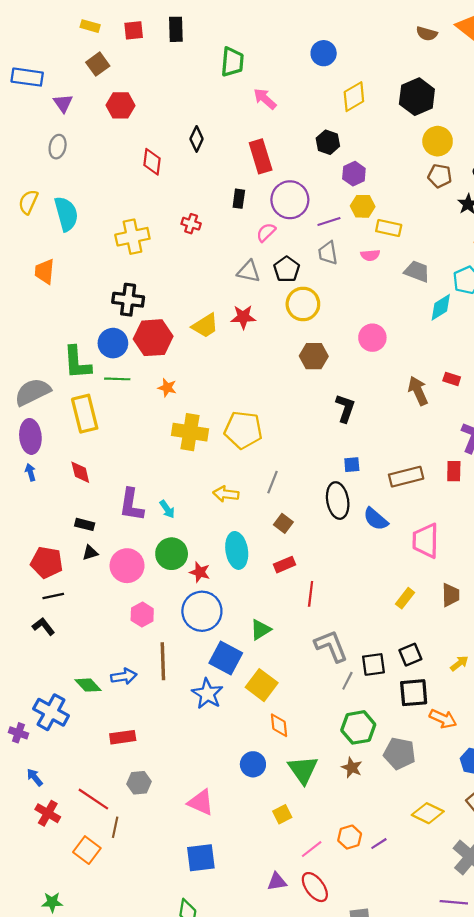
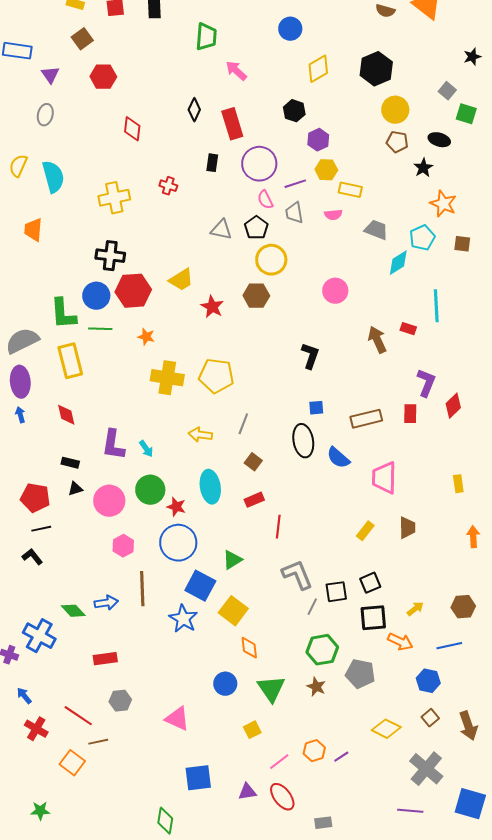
black diamond: (197, 139) -> (194, 110), moved
pink semicircle: (266, 232) -> (265, 200), moved, turned -72
red star: (243, 317) -> (212, 307), moved, turned 30
brown hexagon: (314, 356) -> (256, 296), moved
yellow arrow: (459, 663) -> (415, 609), moved
brown line: (115, 827) -> (98, 742), turned 66
blue square: (201, 858) -> (198, 778), moved

